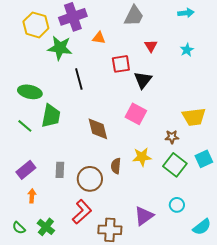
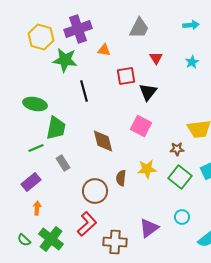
green line: (25, 126) -> (36, 148), moved, turned -63
gray rectangle: (60, 170) -> (63, 163), moved, turned -35
green cross: (46, 227) -> (51, 239), size x1.4

